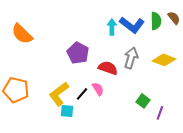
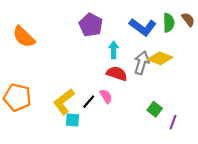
cyan arrow: (112, 27) -> (114, 50), moved
purple pentagon: (78, 53) -> (91, 25), moved
yellow diamond: (164, 60) -> (160, 58), moved

